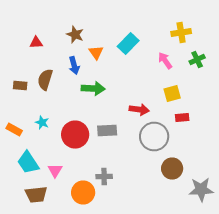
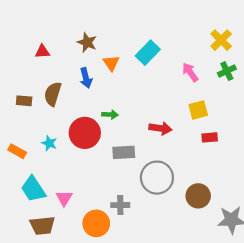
yellow cross: (181, 32) -> (221, 40), moved, turned -36
green arrow: (93, 88) -> (110, 115), moved, size x0.6
red circle: (75, 134) -> (85, 133), moved
gray circle: (154, 136) -> (157, 178), moved

